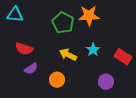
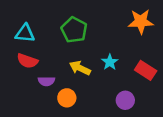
cyan triangle: (15, 15) -> (25, 33), moved
orange star: (89, 16) -> (141, 21), moved
purple semicircle: (31, 69) -> (47, 81), moved, turned 32

